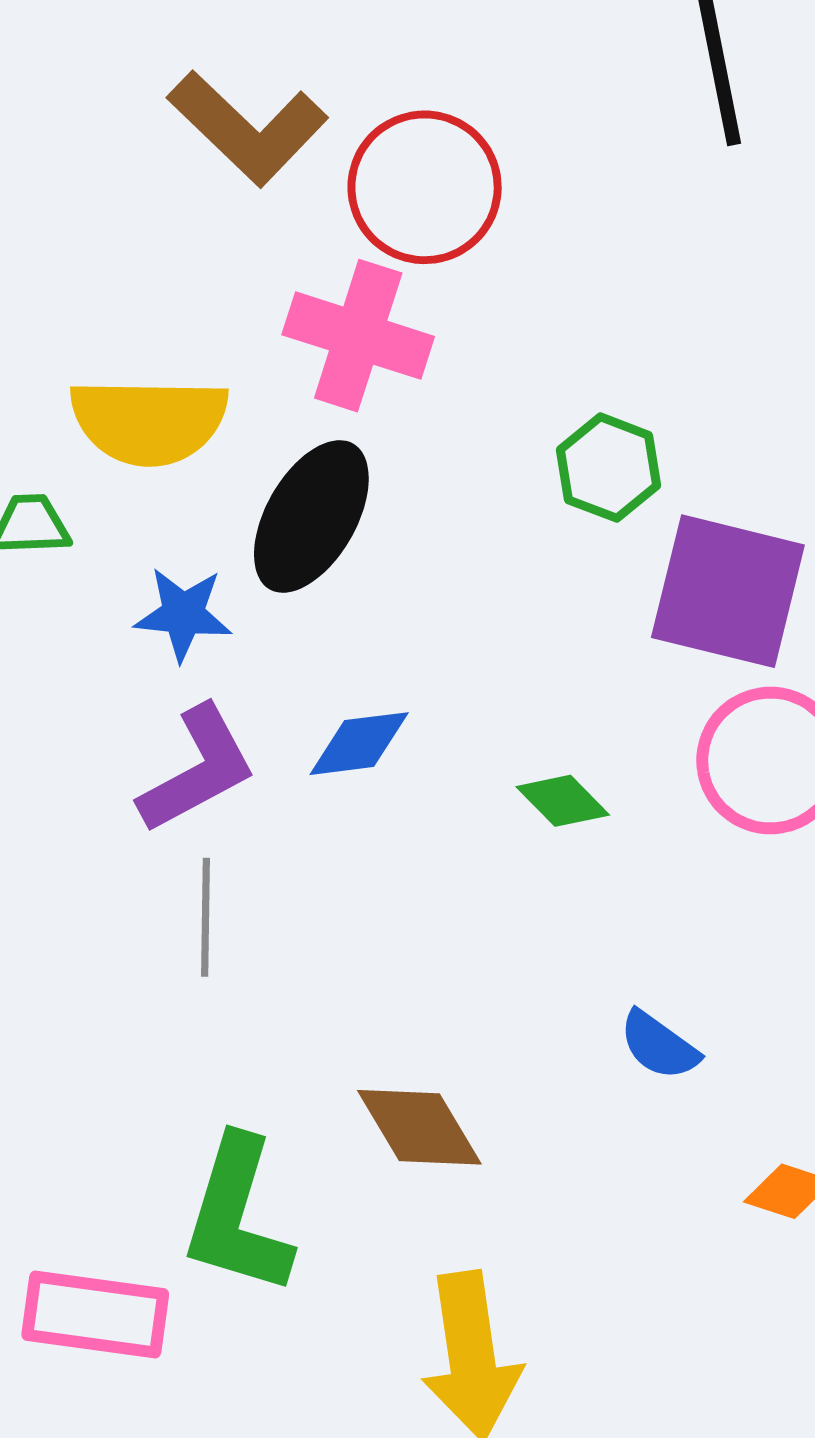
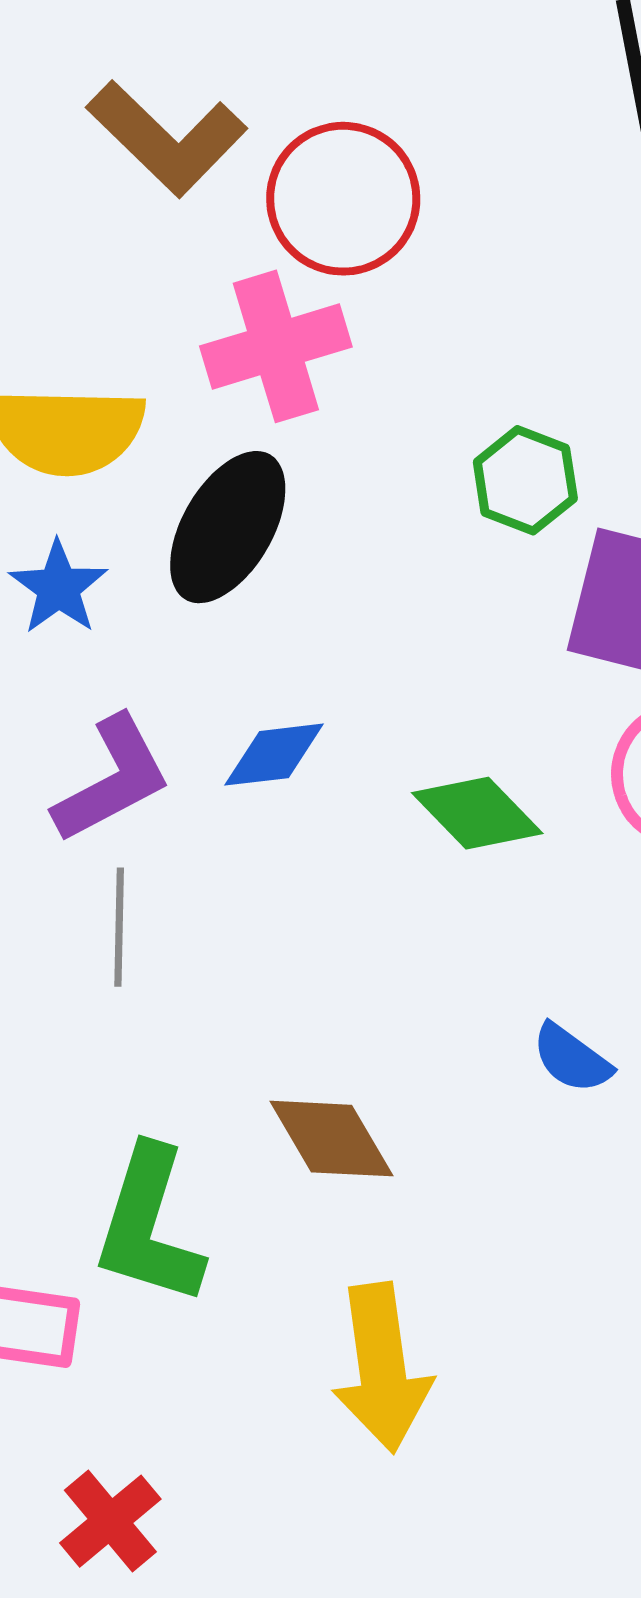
pink cross: (358, 336) -> (276, 346), turned -35
blue star: (183, 614) -> (58, 587), moved, turned 30
green diamond: (563, 801) -> (477, 813), size x1.4

